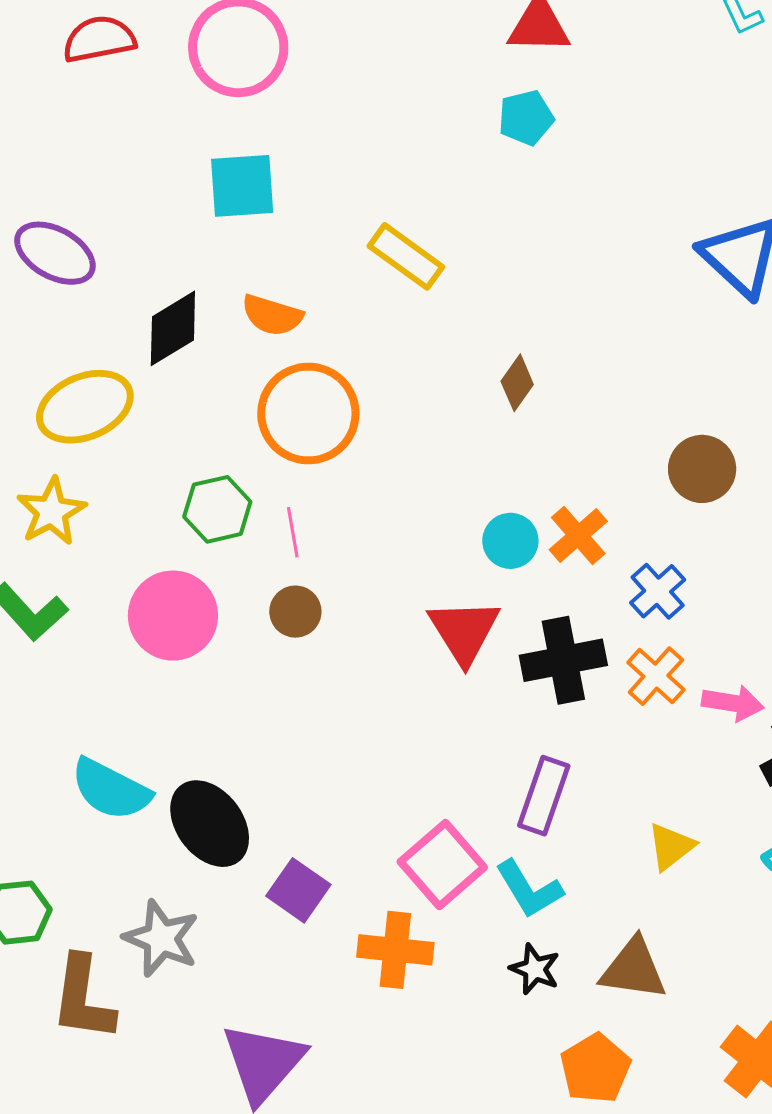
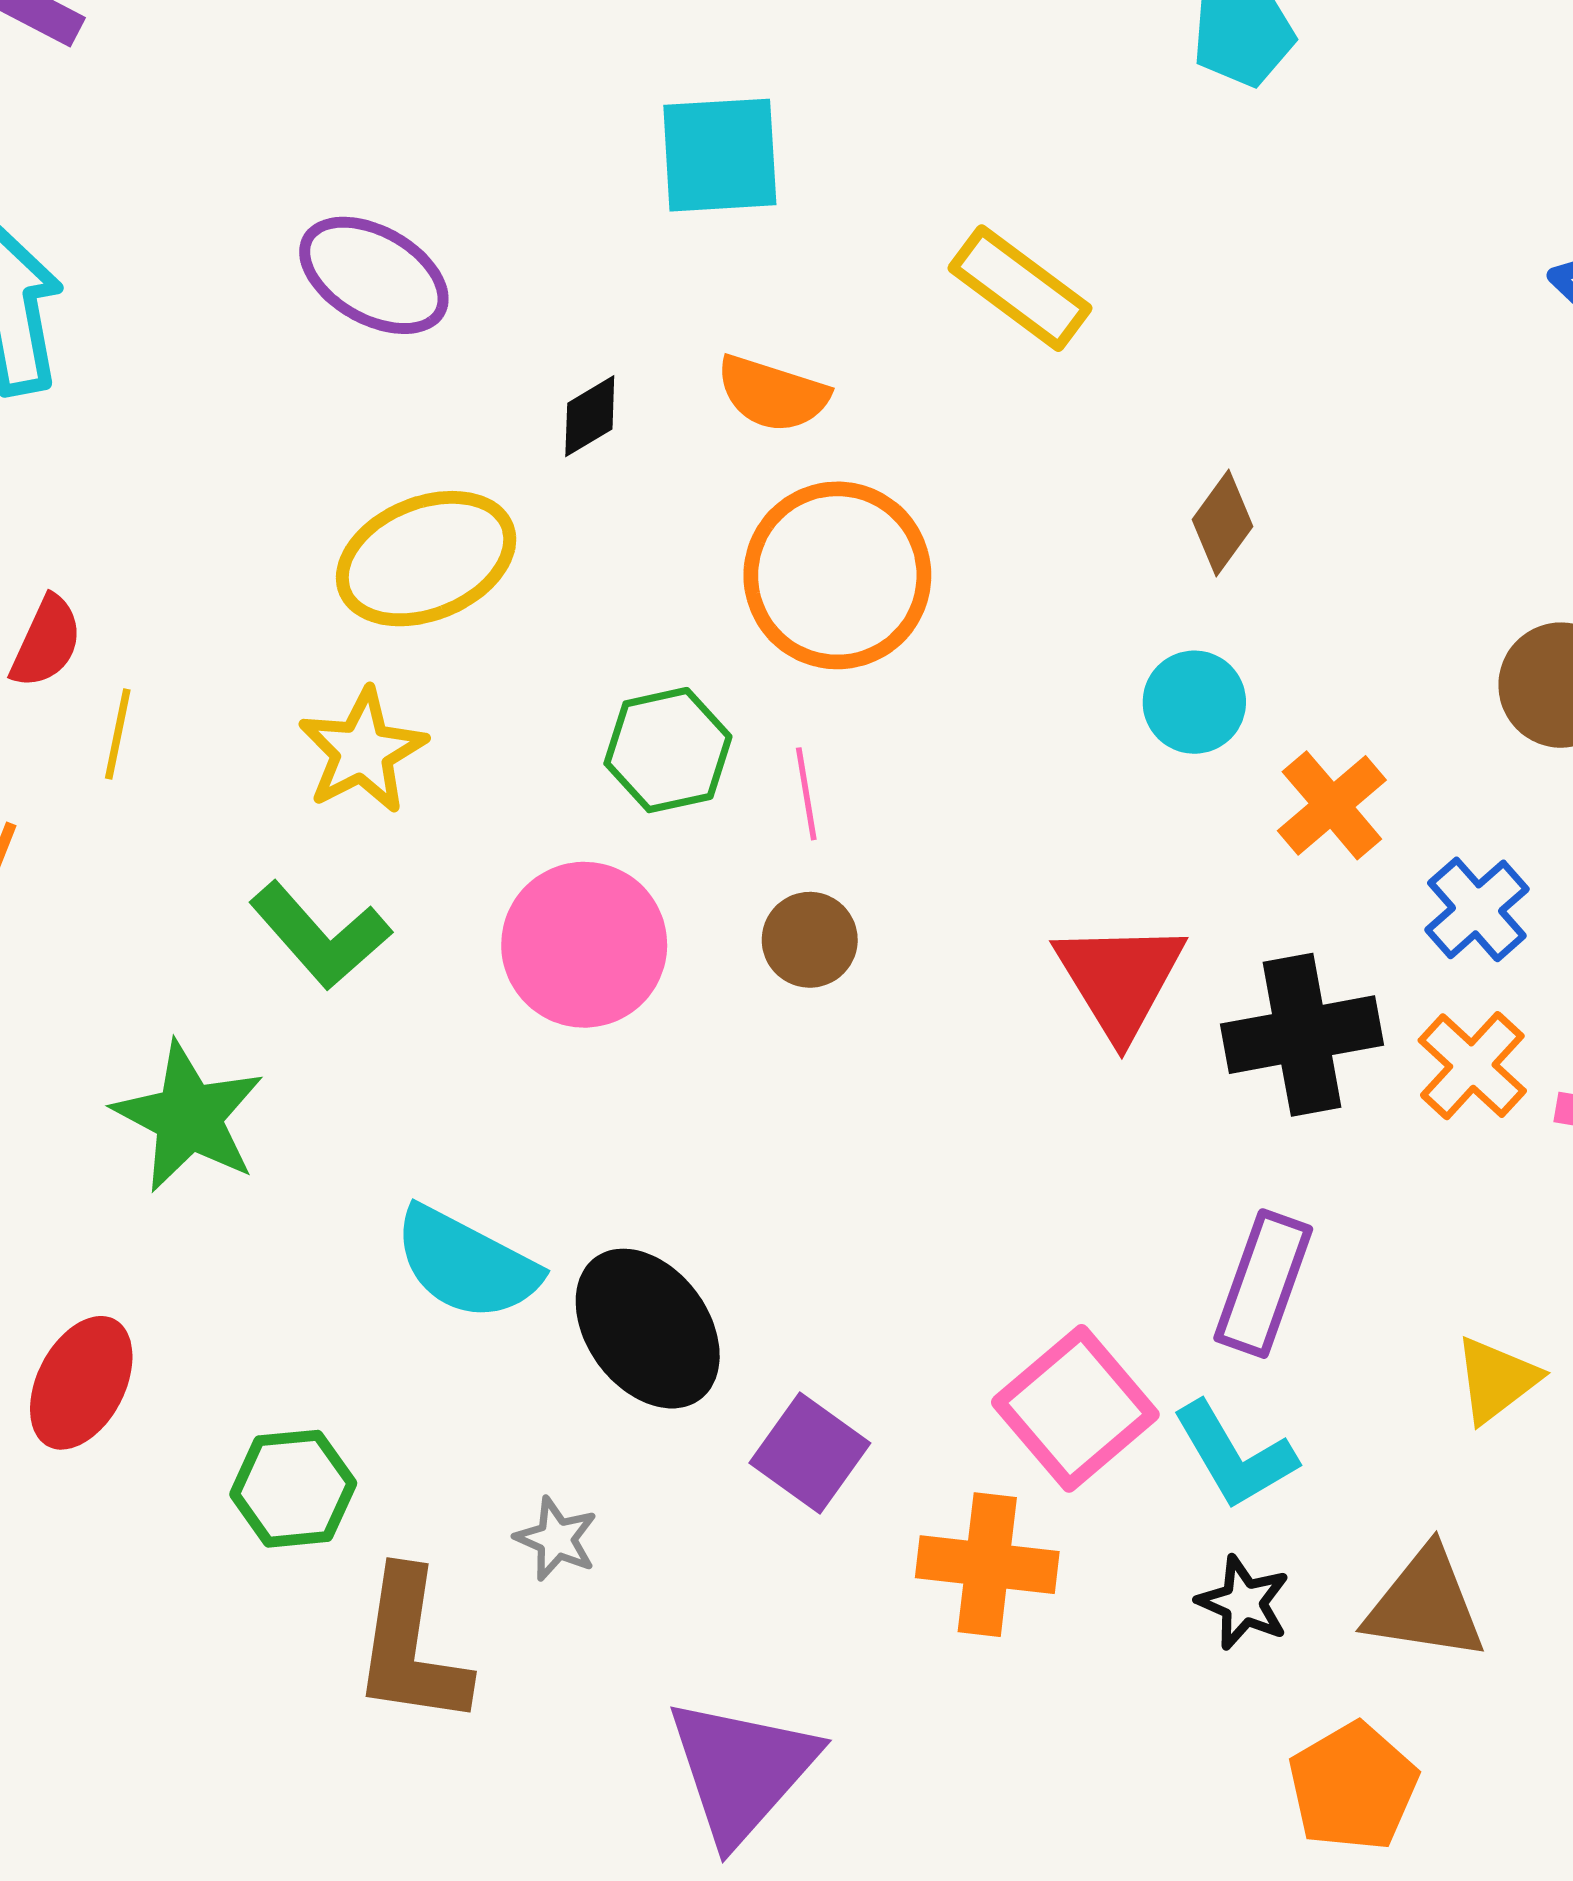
black diamond: (173, 328) -> (590, 416), size x0.6
cyan circle: (510, 541) -> (1194, 702), moved
gray star: (161, 938) -> (556, 1539), size x0.6

